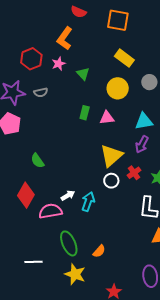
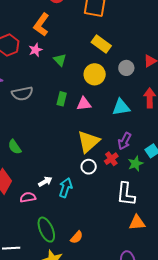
gray semicircle: (41, 92) -> (22, 93), moved, size x1.5
purple arrow: (142, 144) -> (125, 141), moved
pink semicircle: (50, 211) -> (28, 197), size x0.7

